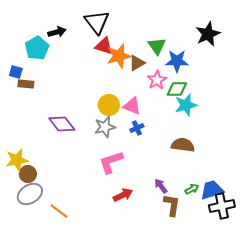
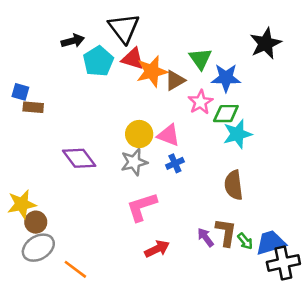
cyan pentagon: (37, 48) -> (98, 61), moved
brown semicircle: (183, 145) -> (234, 185), turned -105
green arrow: (192, 189) -> (245, 241), turned 80
brown L-shape: (172, 205) -> (226, 232), moved

